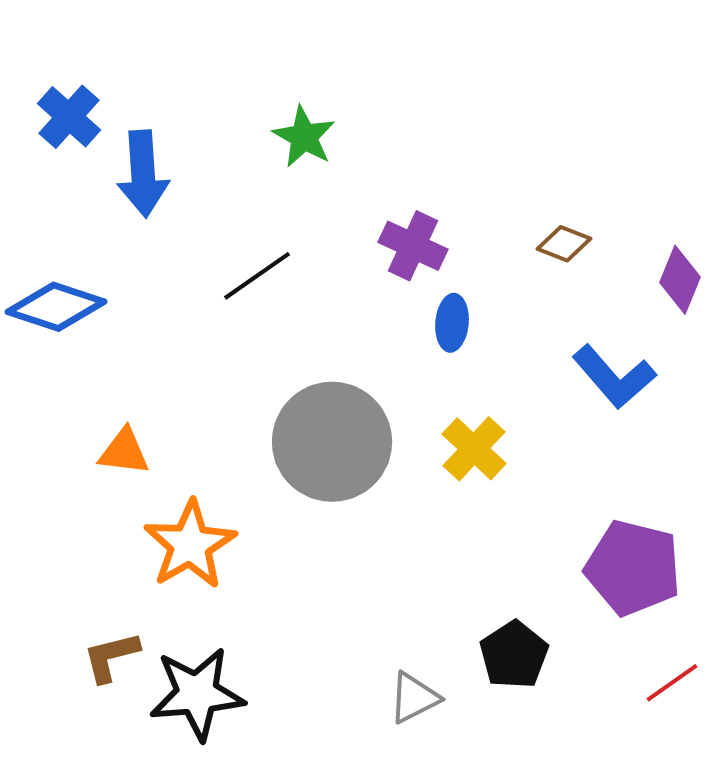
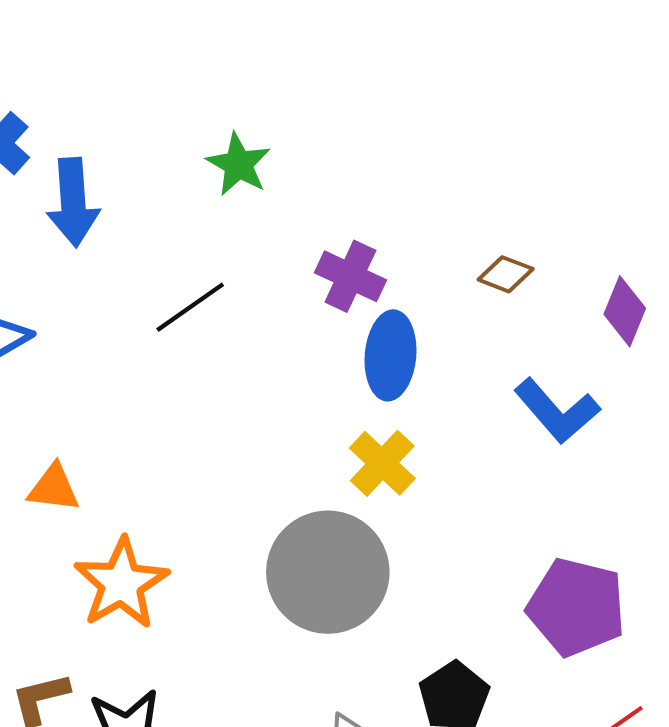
blue ellipse: (452, 323) -> (391, 355), size x1.5
gray circle: (332, 442) -> (328, 572), moved
yellow cross: (474, 449) -> (382, 463), moved

